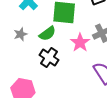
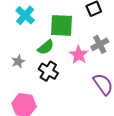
gray star: (20, 34) -> (18, 61), moved

